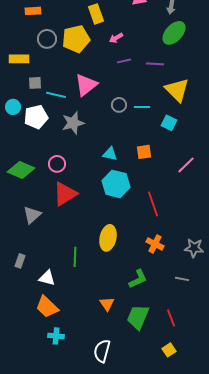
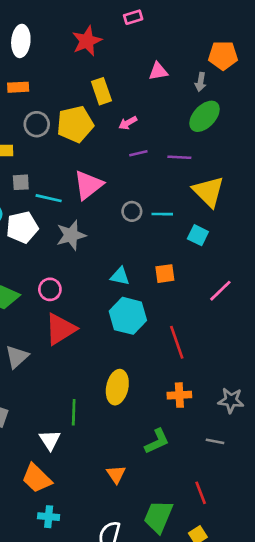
orange cross: (155, 244) -> (179, 395), turned -30
white triangle: (47, 278) -> (50, 440), moved, turned 42
green trapezoid: (138, 317) -> (158, 517), moved

